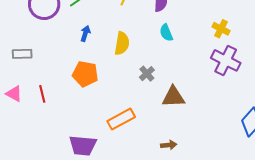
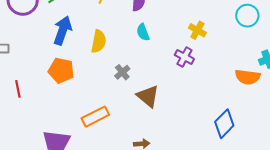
blue arrow: (85, 34) -> (63, 30), size x1.8
purple cross: (226, 60) -> (184, 57), moved, size x0.7
brown triangle: (173, 97) -> (148, 96), turned 40

